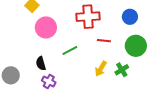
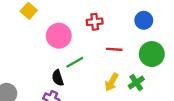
red cross: (88, 17) -> (95, 22), size x0.6
pink circle: (46, 27) -> (59, 36), moved
black semicircle: (41, 63) -> (58, 78), moved

